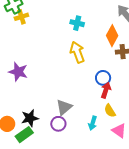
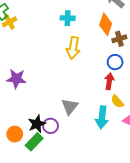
yellow arrow: (77, 52) -> (73, 48), turned -140
blue circle: (103, 78) -> (115, 62), moved
cyan arrow: (93, 123) -> (102, 117), size x1.5
purple circle: (58, 124) -> (51, 126), moved

